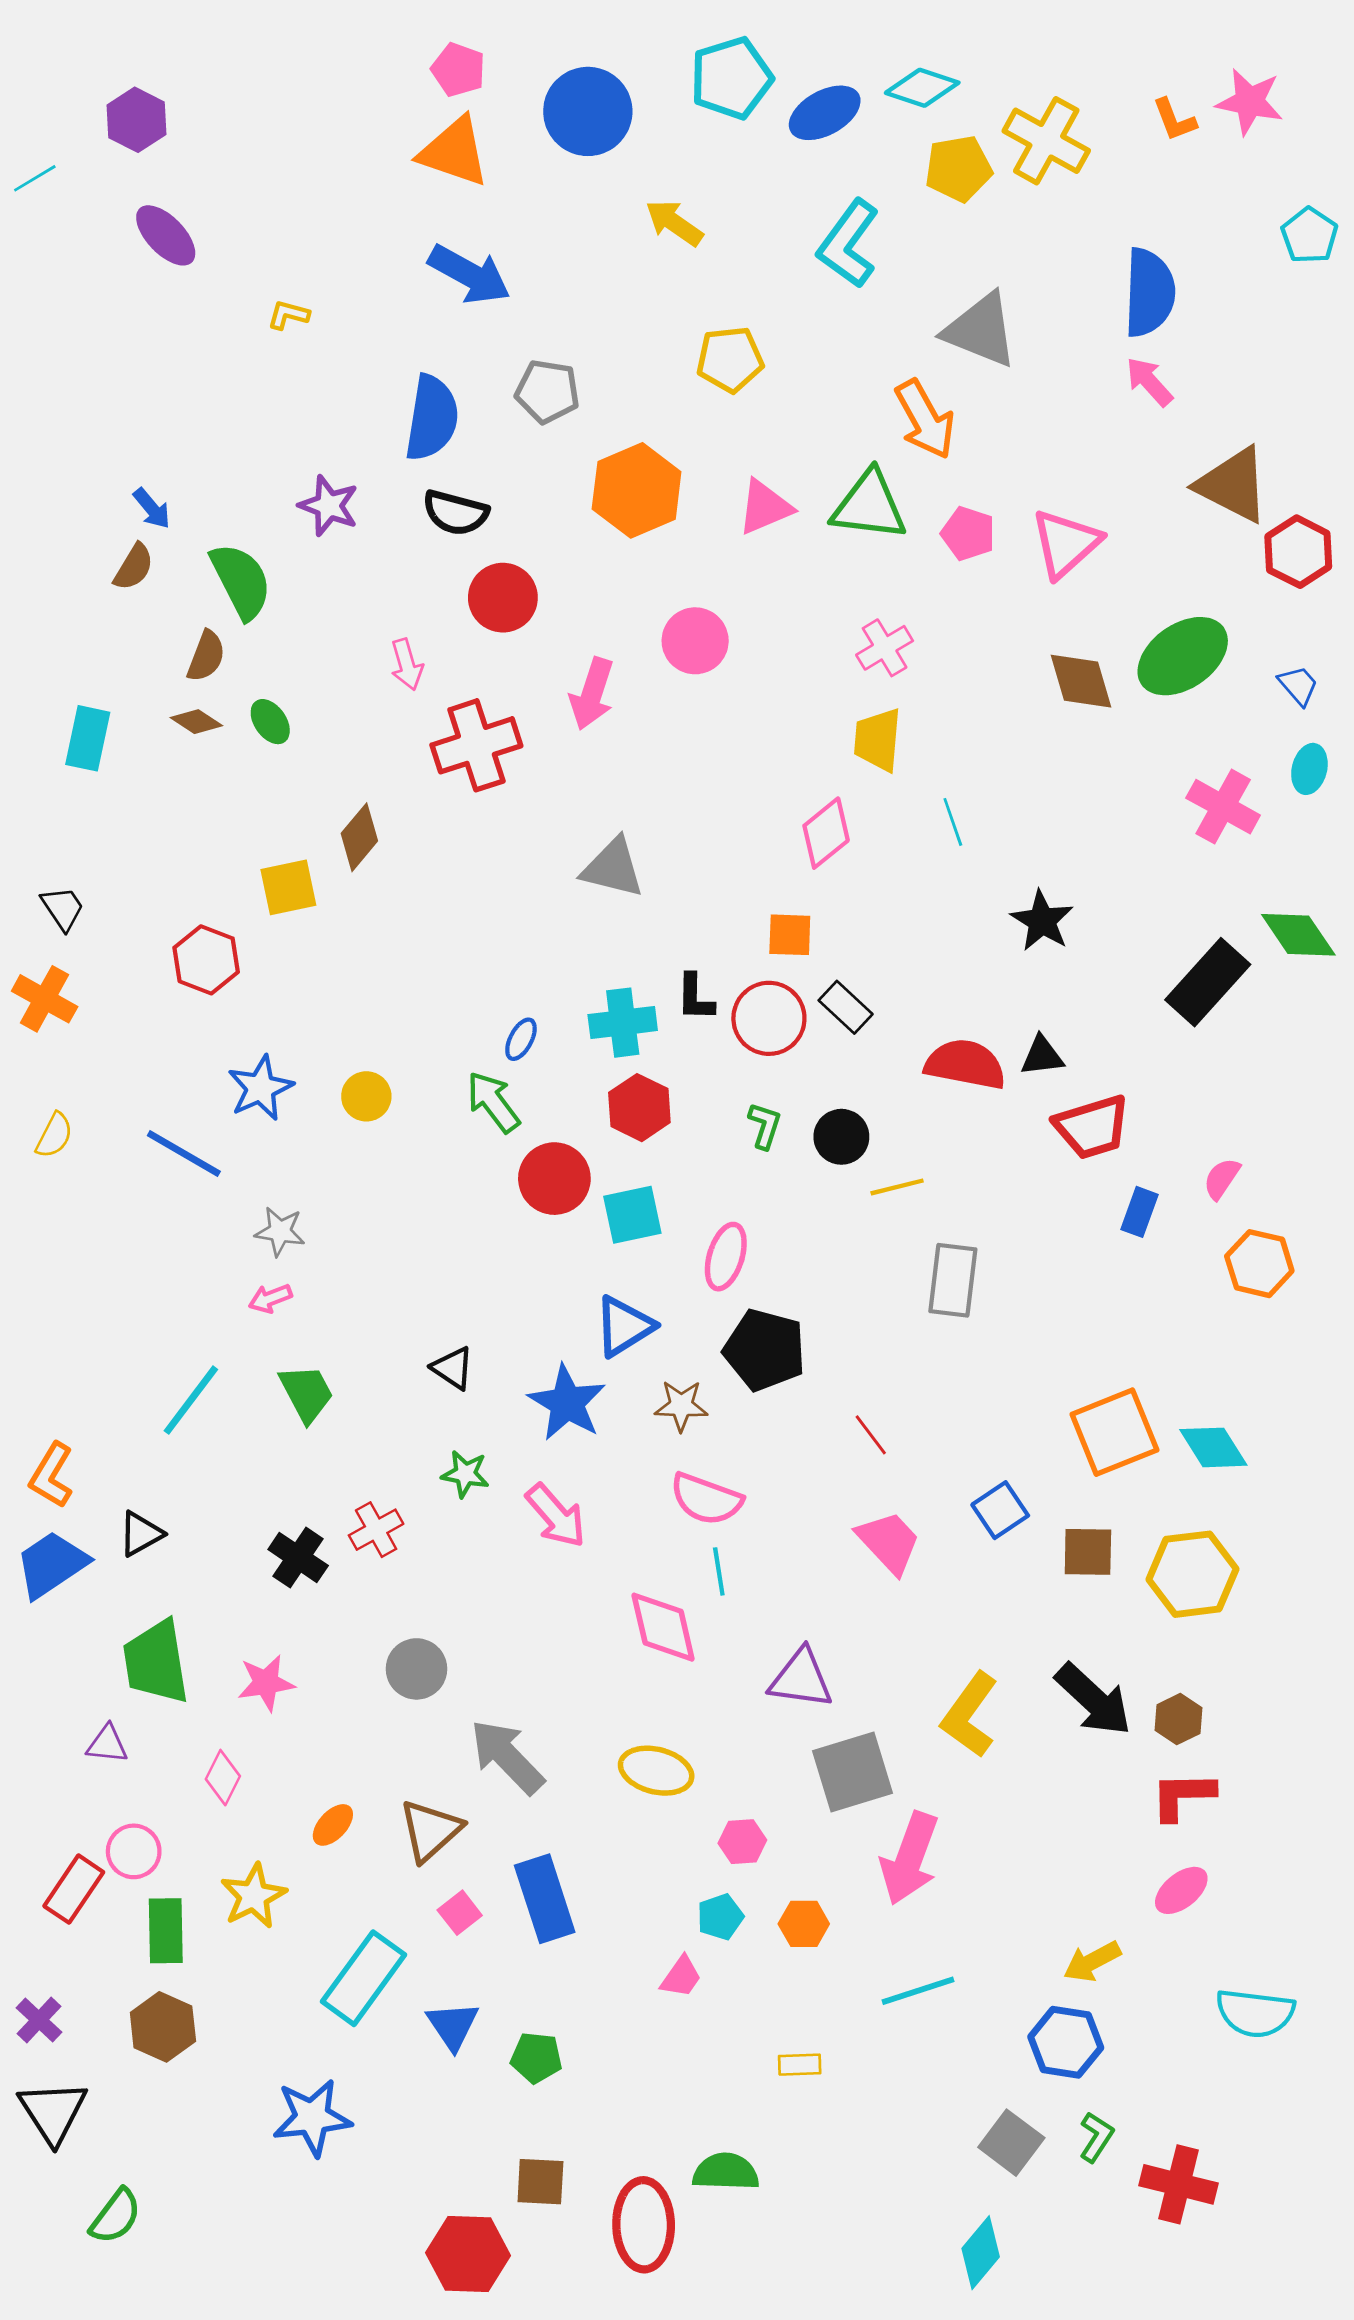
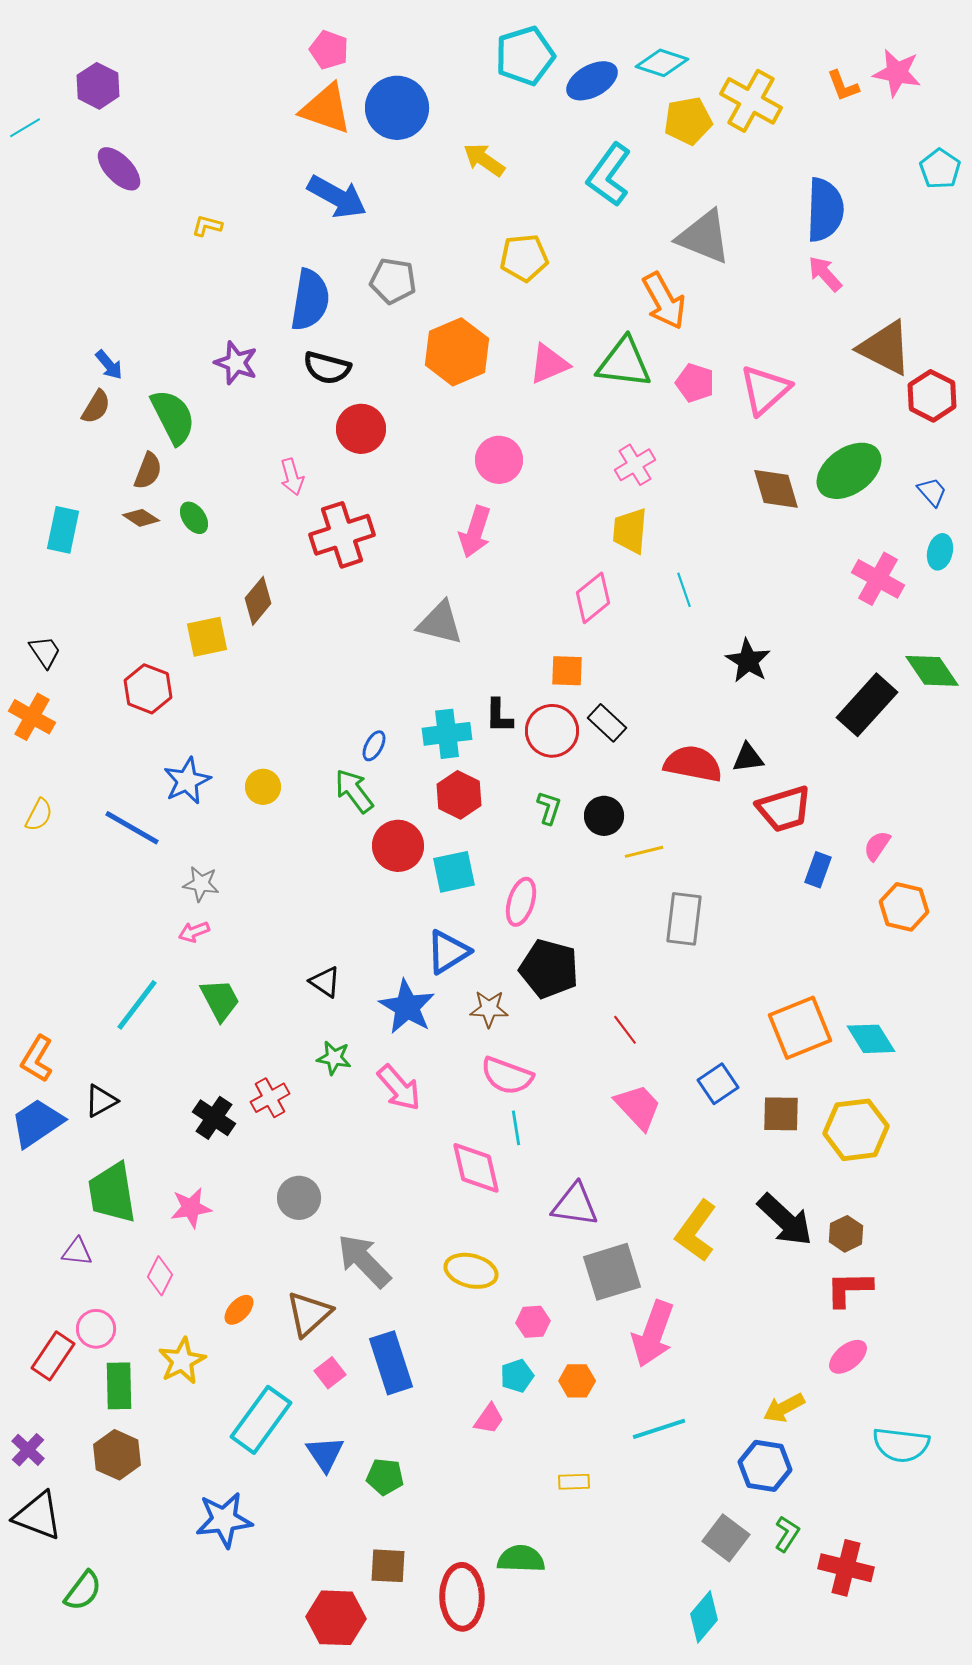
blue circle: (588, 111) -> (397, 108), moved
pink arrow: (592, 694) -> (475, 532), moved
black triangle: (53, 2112) -> (38, 1516), turned -36

